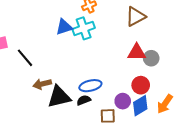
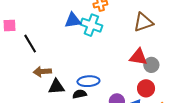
cyan cross: (84, 28) -> (91, 25), turned 30
red circle: (141, 85) -> (146, 88), moved
black triangle: (59, 97) -> (56, 87), size x0.7

